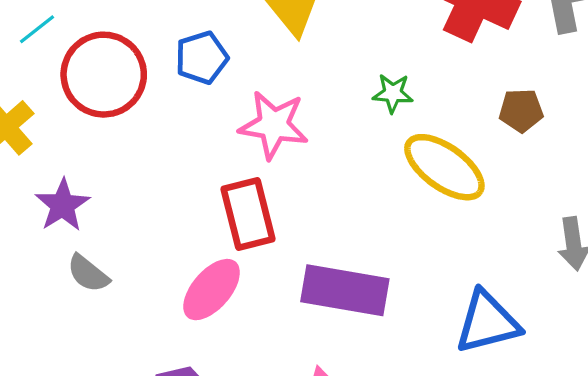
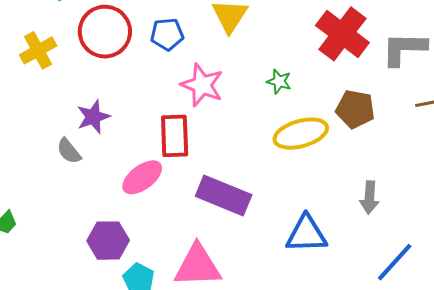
brown pentagon: (521, 110) -> (355, 109), size x1.4
yellow ellipse: (444, 167) -> (301, 134), turned -64
purple star: (63, 205) -> (93, 117), moved

